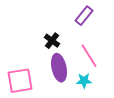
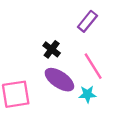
purple ellipse: (59, 68) -> (59, 80), turned -44

